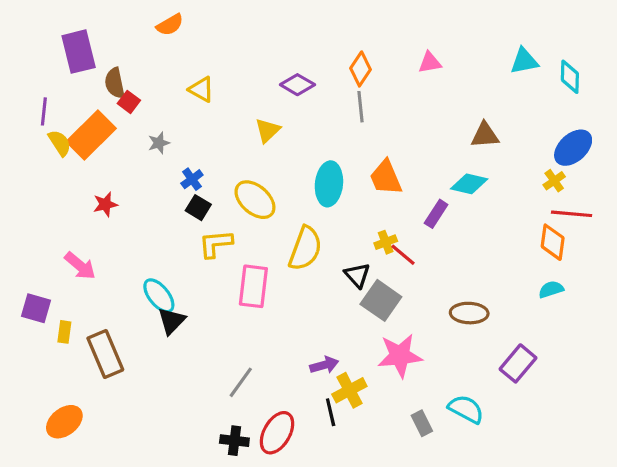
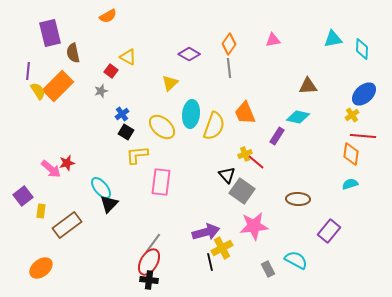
red square: (129, 102) -> (111, 71), moved
cyan ellipse: (329, 184) -> (191, 114), moved
red star: (105, 204) -> (67, 163), moved
yellow semicircle: (305, 248) -> (214, 126), moved
purple square: (36, 308) -> (23, 196), turned 36
brown rectangle: (105, 354) -> (67, 225), turned 76
purple arrow: (324, 365) -> (206, 232), size x1.5
red ellipse: (277, 433) -> (149, 262), moved

